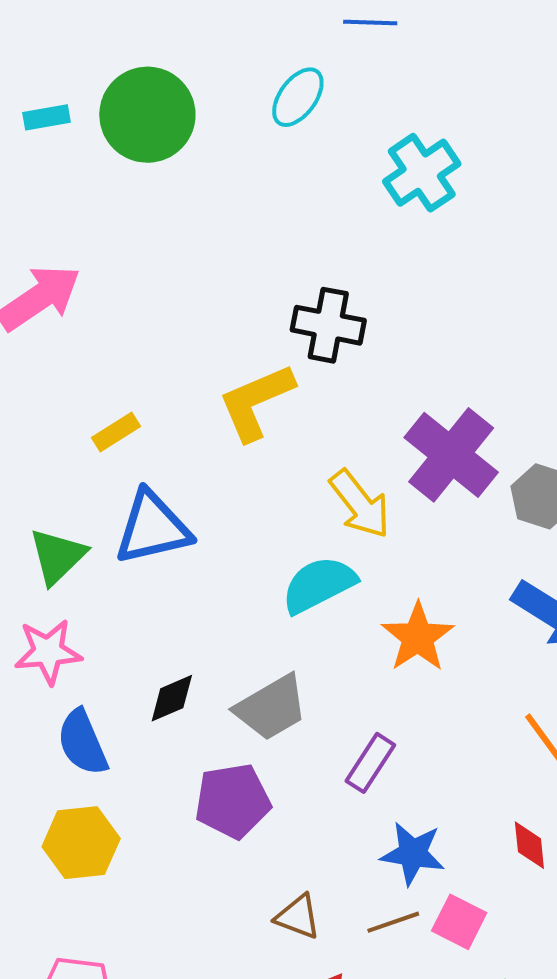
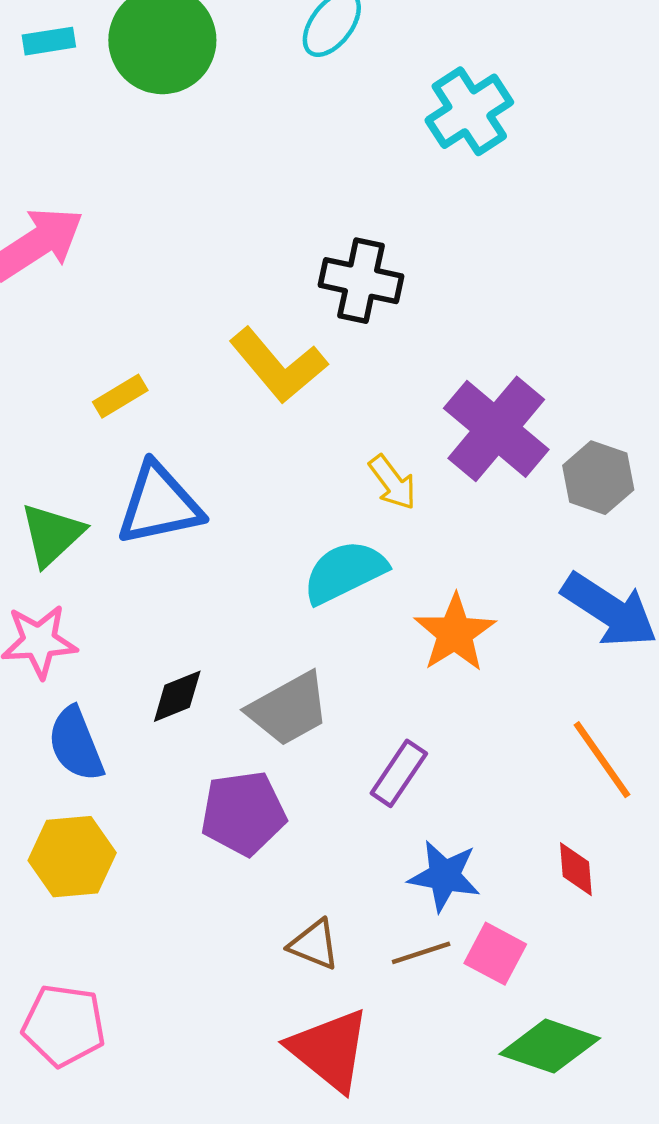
yellow L-shape: (256, 402) -> (278, 365), turned -108
yellow arrow: (360, 504) -> (393, 482), size x0.7

